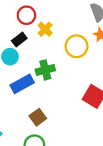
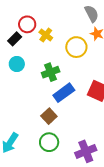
black rectangle: (19, 39) -> (15, 39), moved
blue rectangle: (22, 84) -> (64, 93), moved

